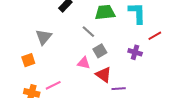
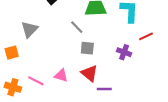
gray square: (100, 51) -> (87, 48), turned 32
pink triangle: (84, 63) -> (61, 75), moved
pink line: (53, 85) -> (36, 81), turned 49

